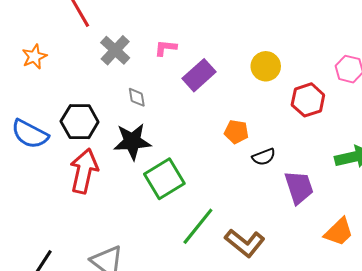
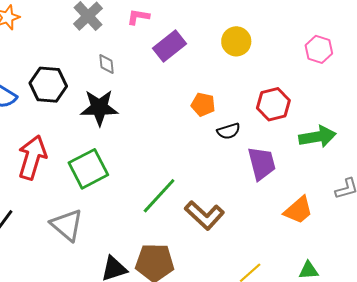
red hexagon: (308, 100) -> (273, 104), moved
red arrow: (84, 171) -> (32, 157), moved
green square: (164, 179) -> (88, 169), moved

